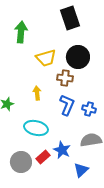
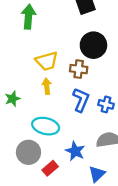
yellow trapezoid: (46, 58) -> (47, 61), moved
red rectangle: (43, 157) -> (50, 168), moved
gray circle: (21, 162) -> (28, 152), moved

